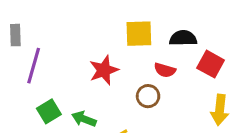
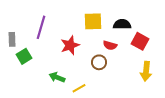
gray rectangle: (15, 35) -> (12, 39), moved
purple line: (34, 66) -> (41, 27), moved
green square: (49, 111) -> (24, 56), moved

